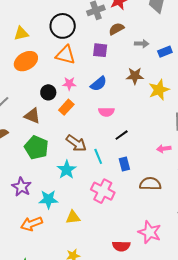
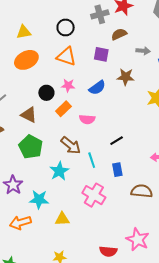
black circle: (63, 26) -> (66, 27), size x0.7
brown star: (135, 76) -> (126, 77), moved
pink semicircle: (106, 112) -> (87, 119), moved

